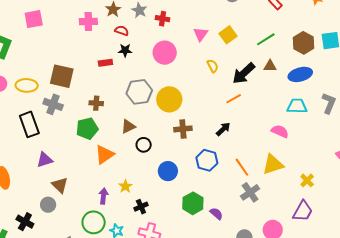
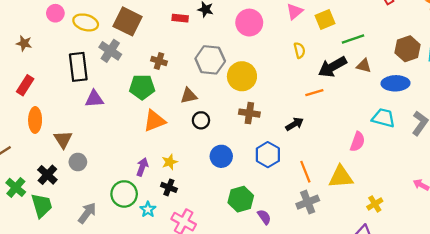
green line: (266, 39) -> (353, 39), moved
pink semicircle: (280, 131) -> (358, 142), turned 72
purple triangle: (45, 160) -> (94, 99), moved
brown triangle: (60, 185) -> (63, 139), moved
black cross: (141, 207) -> (169, 187), moved, turned 32

